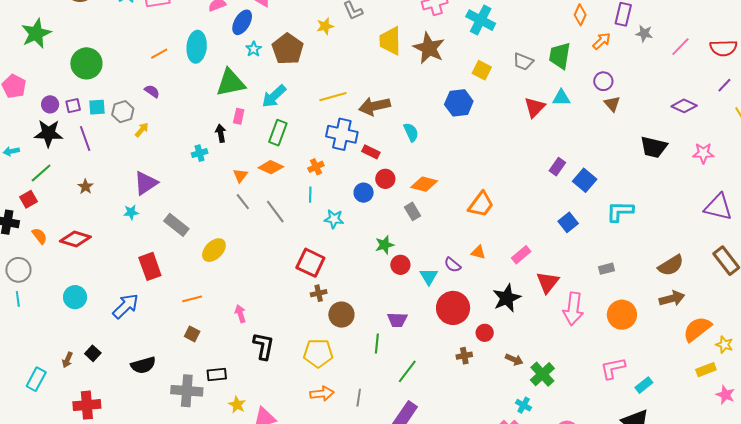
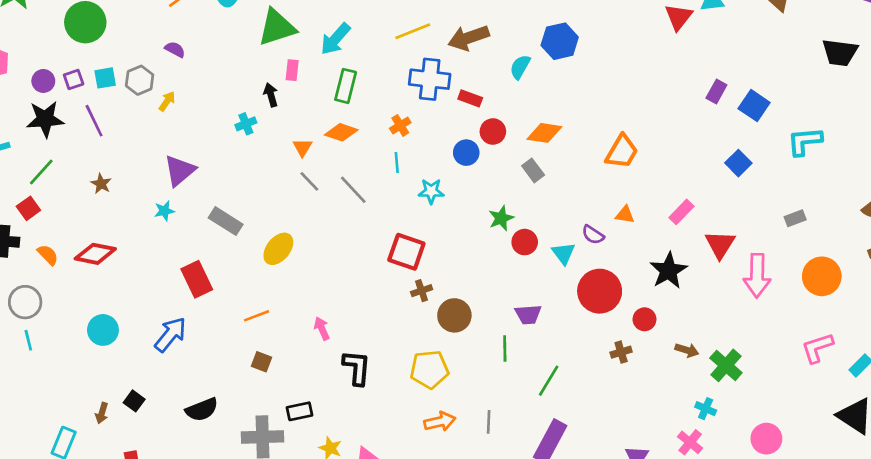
blue hexagon: (459, 103) -> (560, 41), moved
cyan semicircle: (411, 132) -> (520, 67), turned -120

